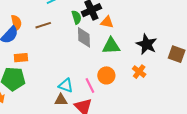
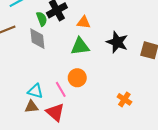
orange triangle: (107, 22) -> (84, 22), moved
gray diamond: (84, 37) -> (37, 39), moved
orange cross: (139, 72) -> (124, 99), moved

